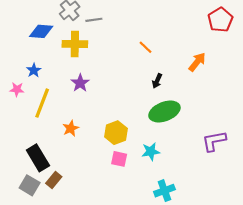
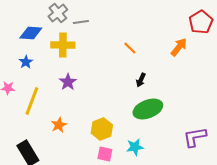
orange arrow: (197, 62) -> (179, 47), moved
blue star: (34, 70) -> (26, 62), moved

